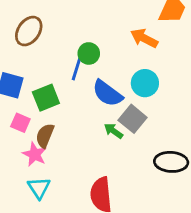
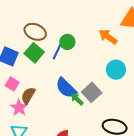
brown ellipse: (29, 31) -> (35, 32), moved, turned 70
cyan circle: (145, 83) -> (116, 70), moved
blue semicircle: (107, 93) -> (66, 88), moved
green square: (46, 98) -> (34, 53), moved, turned -36

